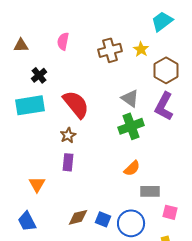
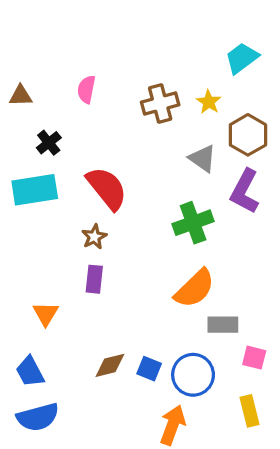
gray triangle: (130, 98) -> (202, 158), moved
orange semicircle: (132, 168) -> (195, 289), size x1.6

